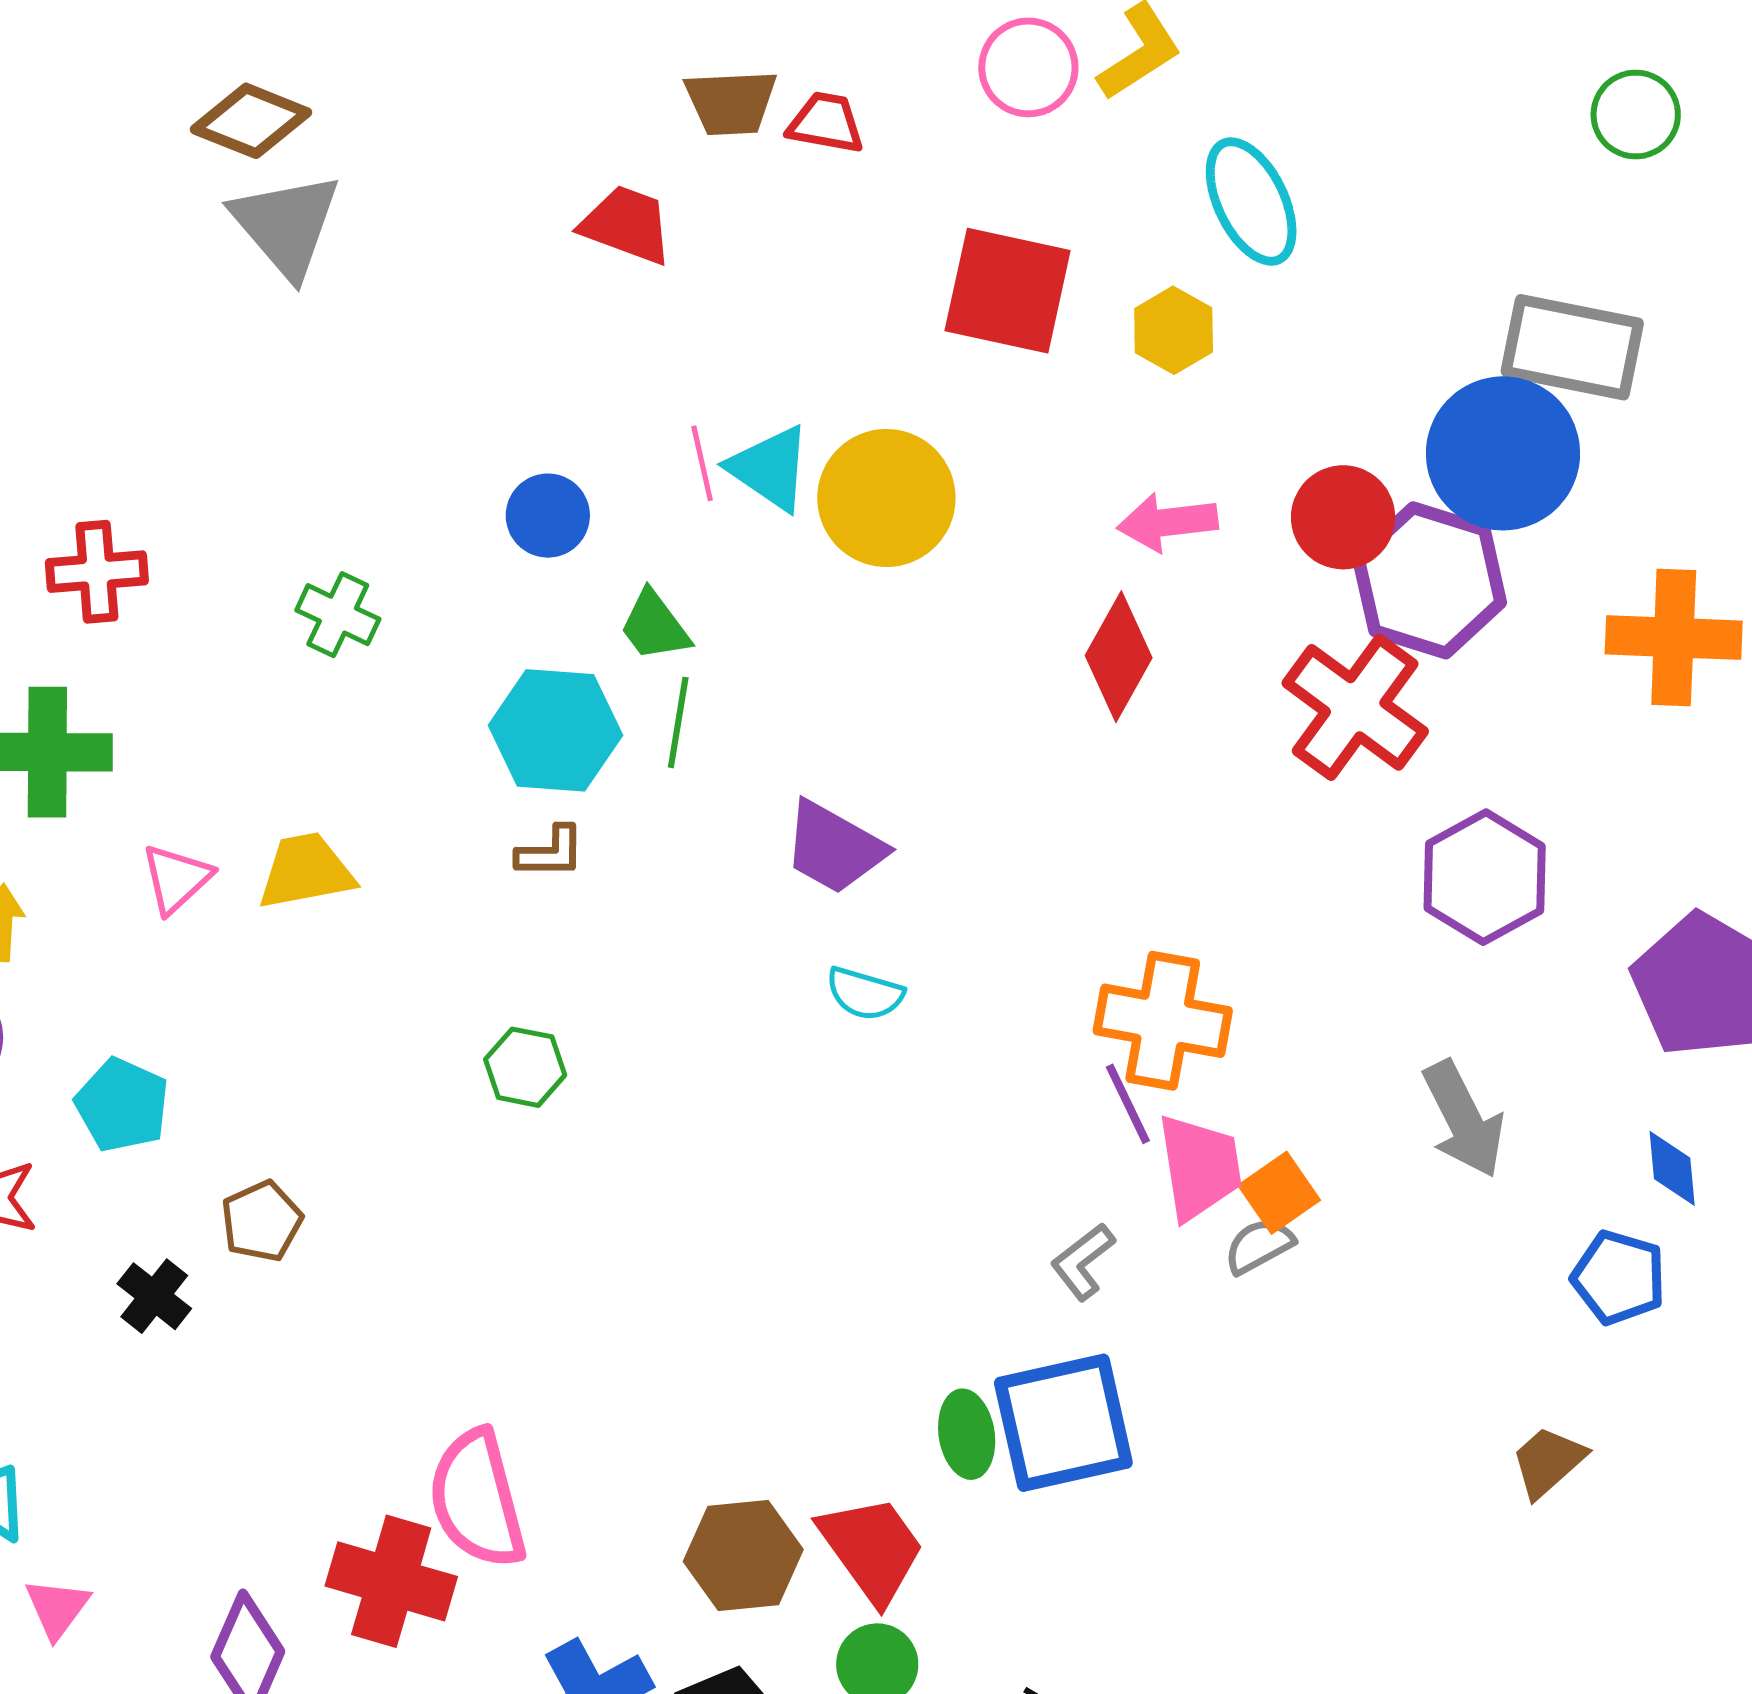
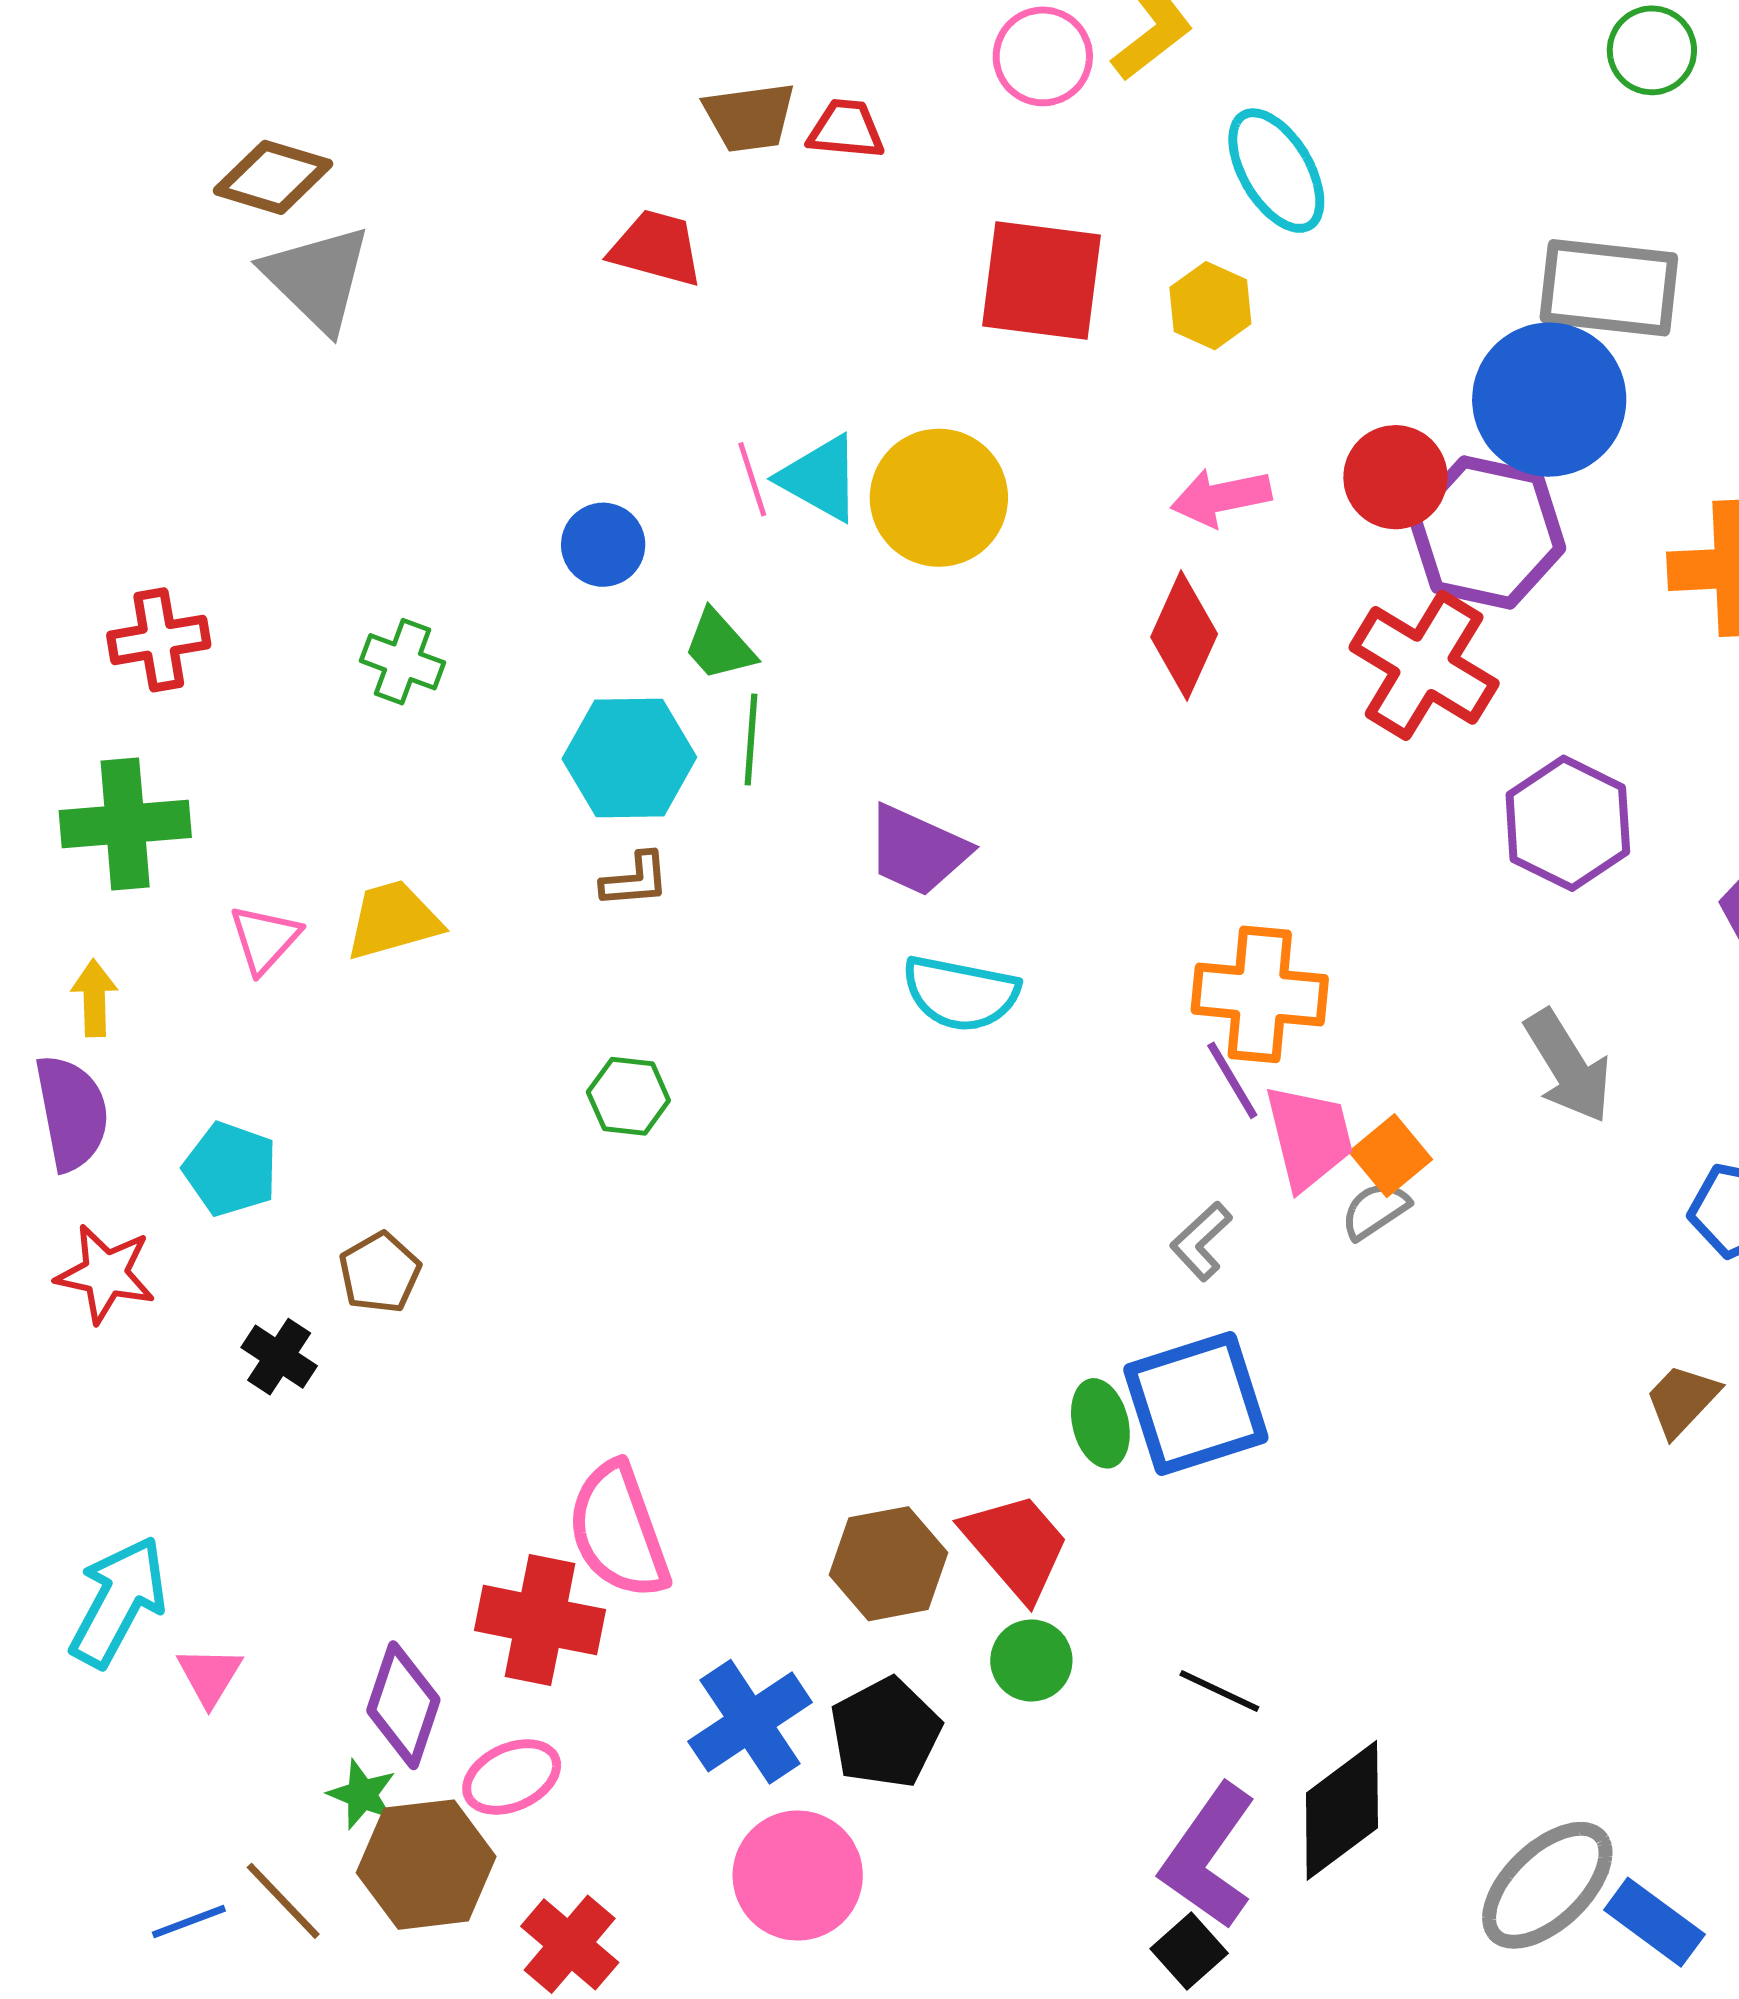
cyan semicircle: (865, 994) -> (961, 993), size x1.5

